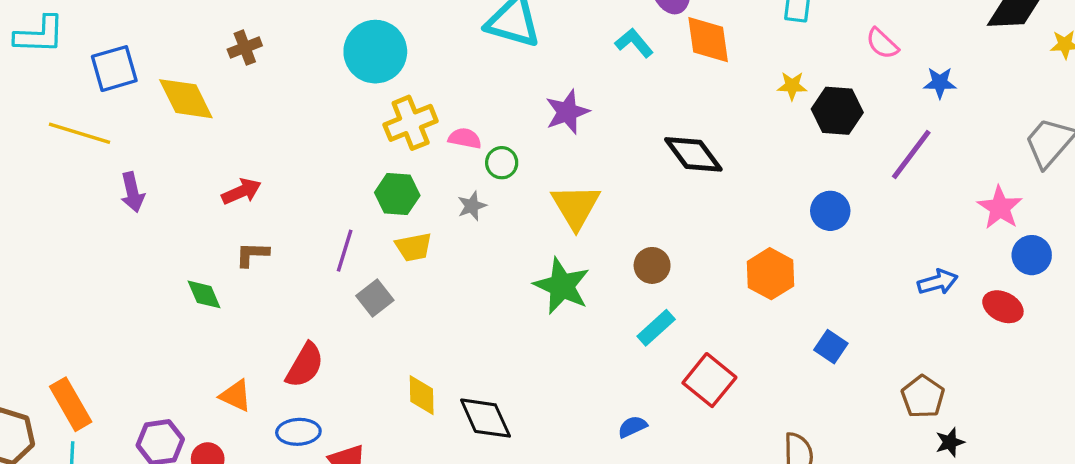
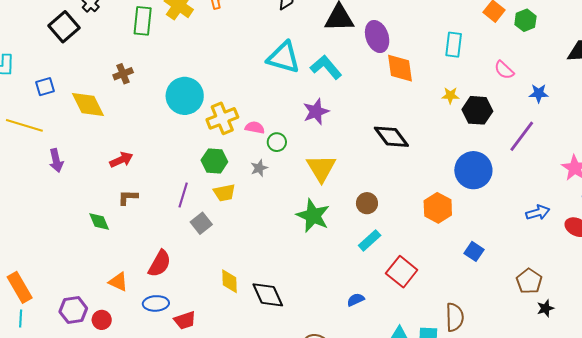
cyan L-shape: (634, 43) -> (326, 67), moved, size x1.4
cyan circle: (375, 52) -> (185, 96), moved
blue square: (114, 69) -> (45, 87), size x0.7
blue circle: (830, 211) -> (473, 170), size x1.6

